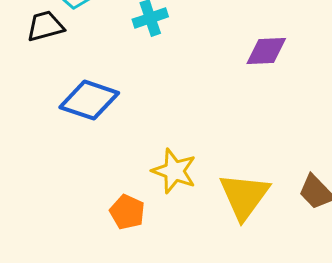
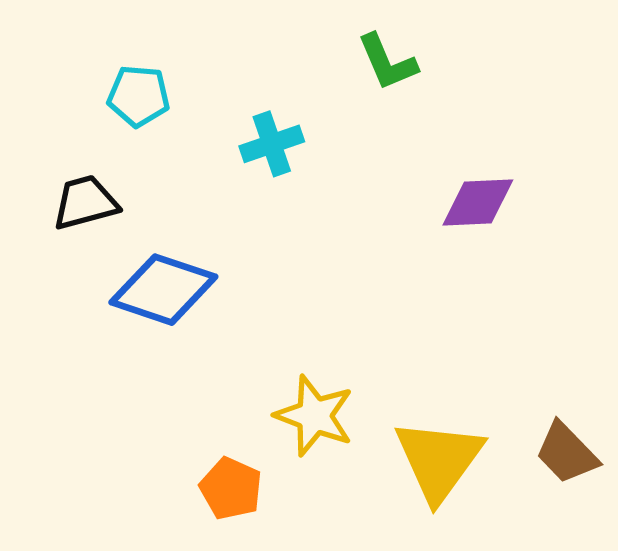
black trapezoid: (45, 26) -> (85, 203), moved

